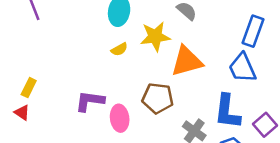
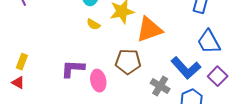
yellow semicircle: (119, 49) -> (93, 24), turned 64
blue trapezoid: (242, 68) -> (209, 42), moved
blue L-shape: (227, 112) -> (186, 68), turned -44

